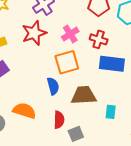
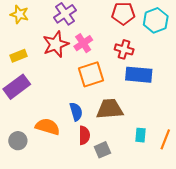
pink cross: (70, 34) -> (83, 43), moved
blue semicircle: (53, 86) -> (76, 112), moved
cyan rectangle: (111, 112) -> (140, 135), moved

